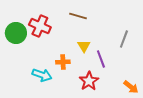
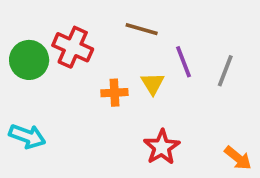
purple line: (101, 59) -> (183, 62), moved
orange cross: (63, 62) -> (114, 93), moved
cyan arrow: (42, 75) -> (27, 136), moved

